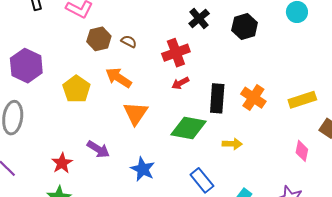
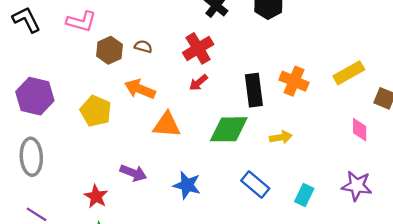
red arrow: (180, 83) -> (198, 83), moved
orange triangle: (136, 113) -> (167, 125), turned -48

